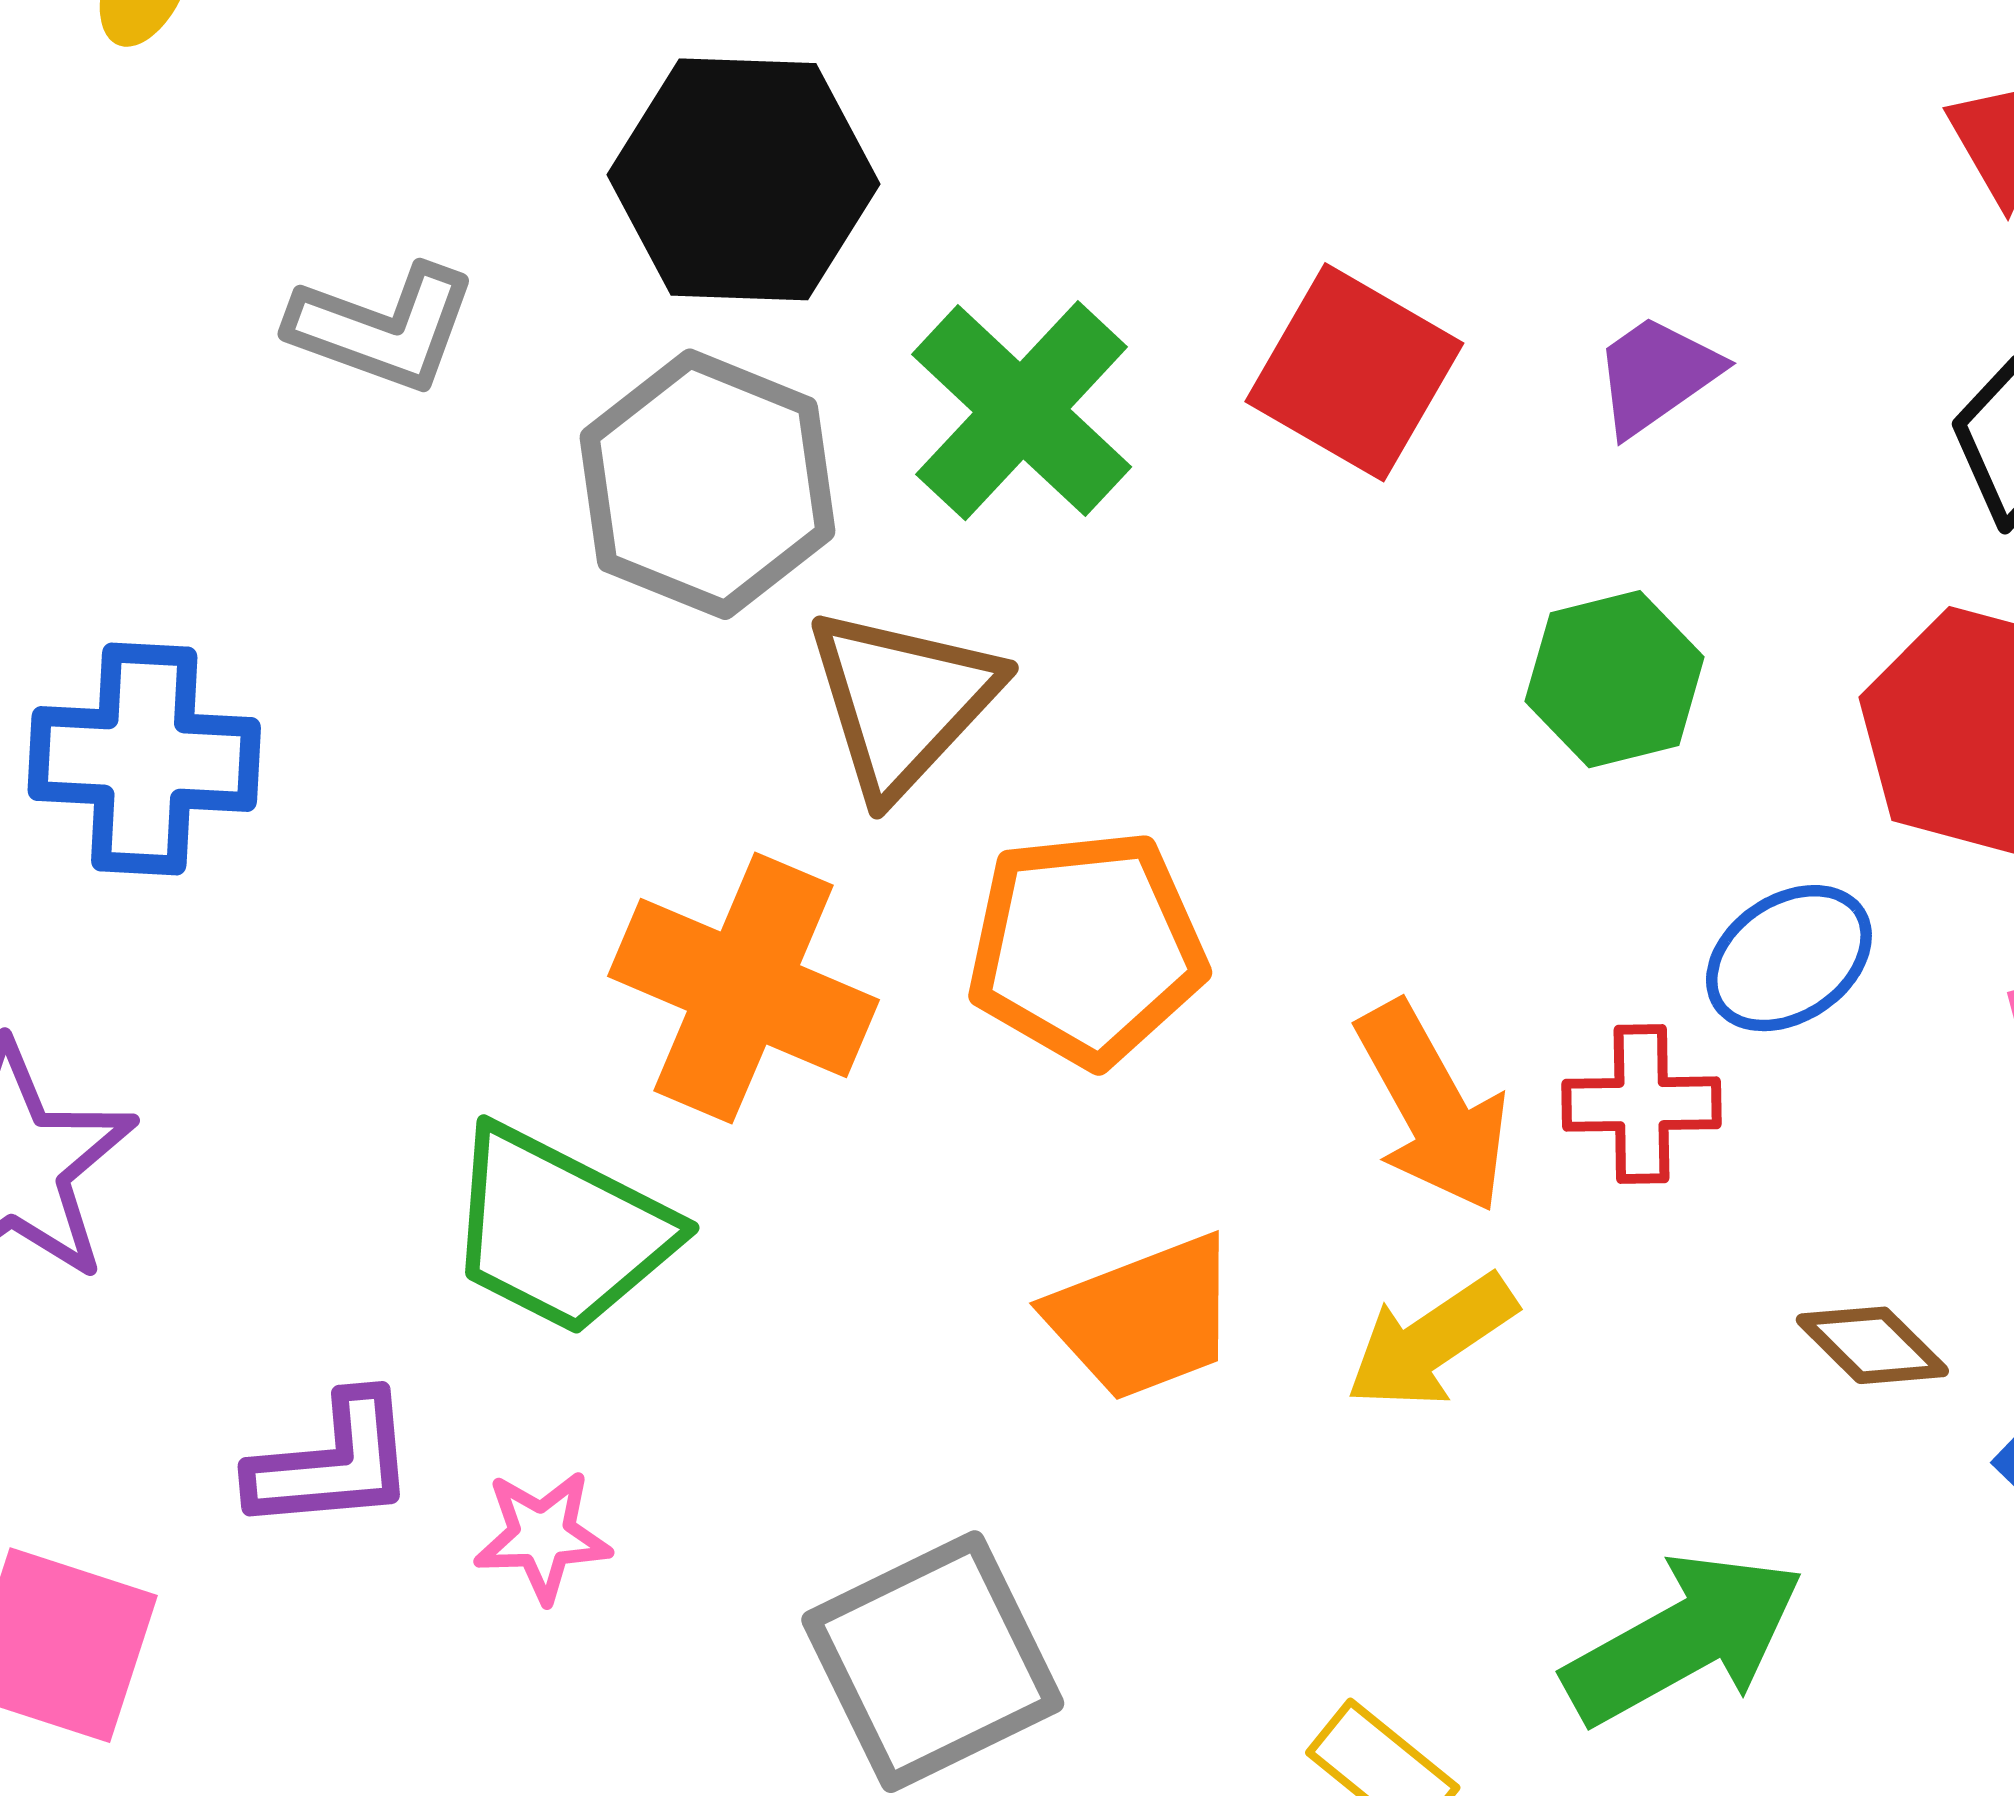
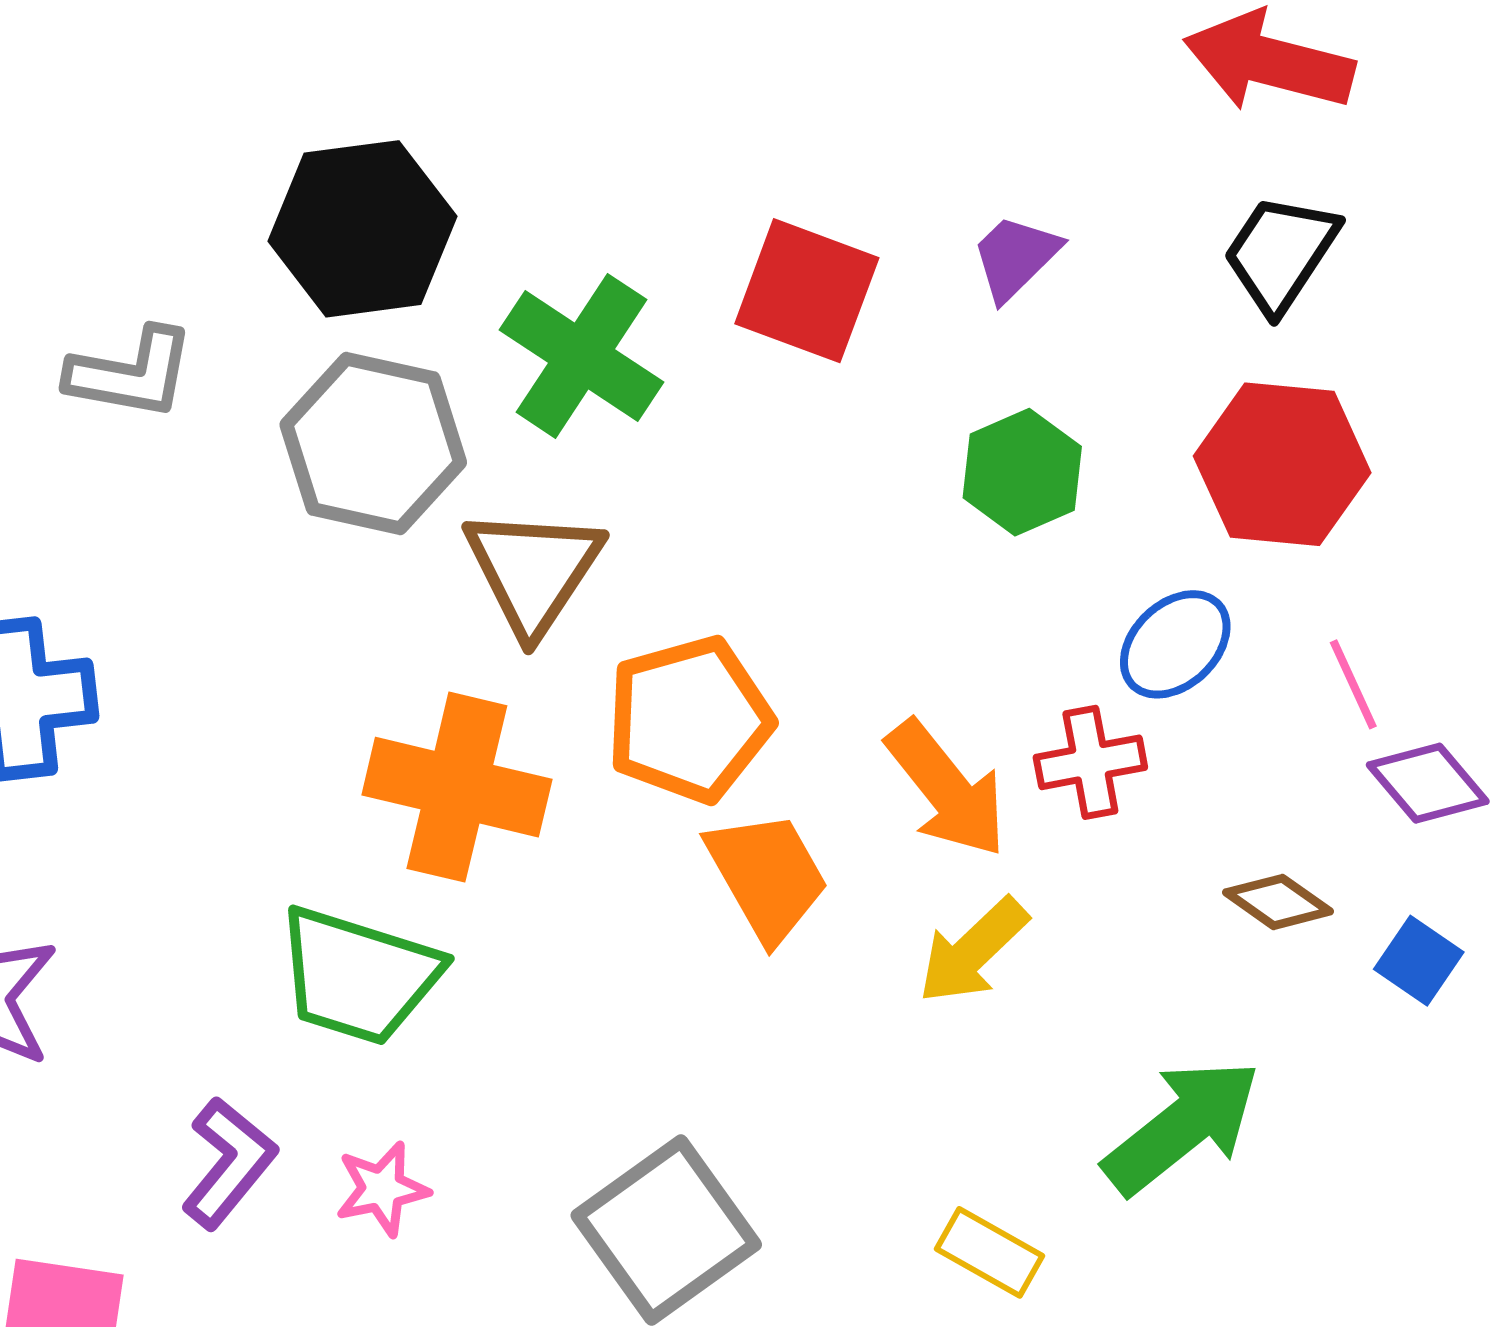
orange trapezoid: (1143, 1318) -> (767, 876), moved, turned -89
purple L-shape: (333, 1463) -> (229, 1163), turned -36

